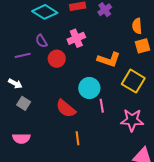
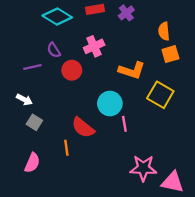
pink star: (132, 120) -> (143, 168), moved
pink semicircle: (21, 138) -> (32, 163), turned -66
orange line: (77, 138) -> (66, 148), moved

